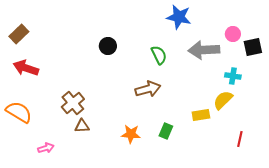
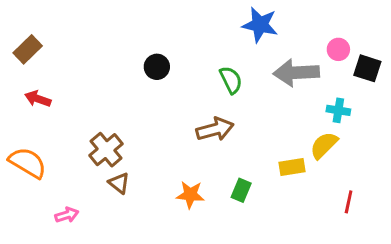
black square: (253, 47) -> (367, 68), turned 30
red arrow: (26, 68) -> (38, 99), size x0.7
brown triangle: (82, 126) -> (119, 183), turned 42

